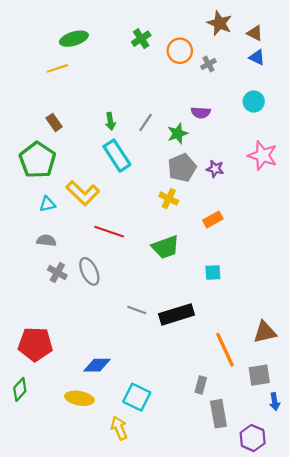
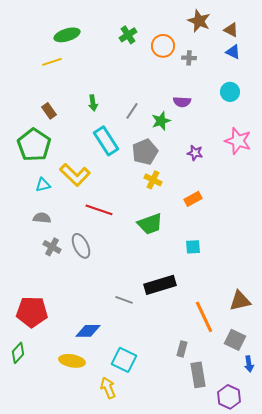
gray cross: (208, 64) -> (189, 58), turned 32
green arrow: (110, 121) -> (93, 103), moved
gray pentagon: (182, 168) -> (145, 152), moved
gray line: (137, 310) -> (124, 300), moved
gray square: (259, 375) -> (235, 340), turned 35

